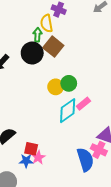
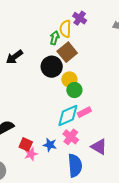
black circle: (32, 53) -> (52, 67), moved
yellow circle: (56, 87) -> (69, 79), moved
pink cross: (99, 150) -> (71, 137), moved
blue star: (26, 161) -> (50, 145), moved

